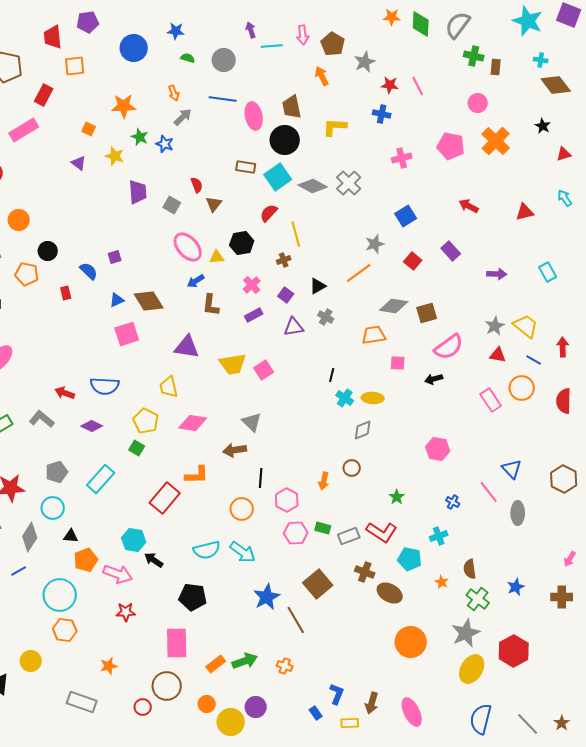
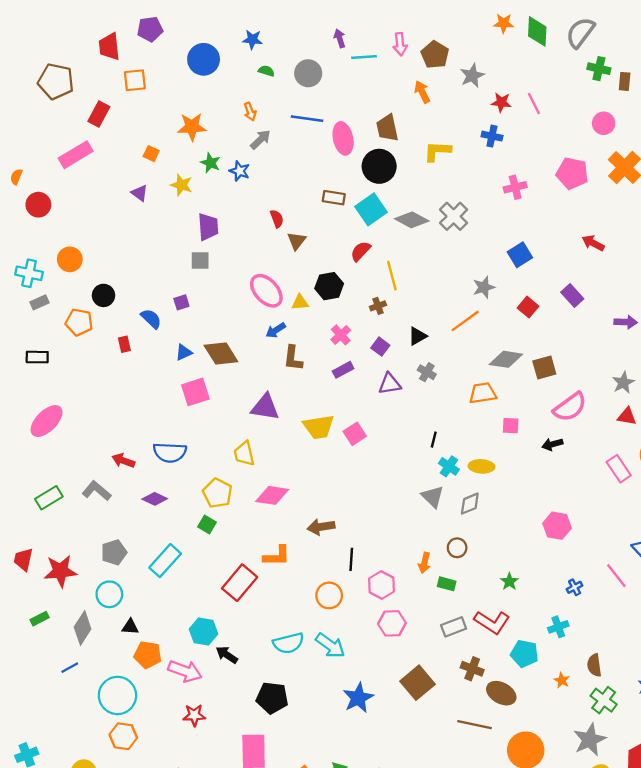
gray square: (172, 205) -> (200, 261), moved, turned -30
gray triangle: (252, 422) -> (433, 497), moved
blue cross: (453, 502) -> (575, 587), turned 32
green rectangle: (323, 528) -> (447, 584), moved
orange pentagon: (86, 560) -> (148, 655), turned 30
brown line: (296, 620) -> (475, 725), moved, turned -48

